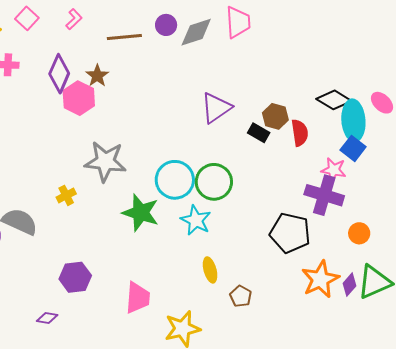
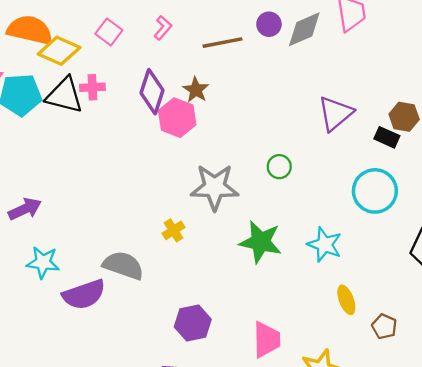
cyan circle: (175, 180) -> (375, 191), moved
green circle: (214, 182) -> (279, 167), moved, size x0.6

